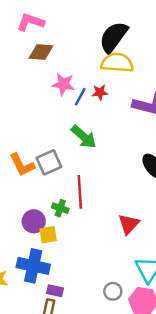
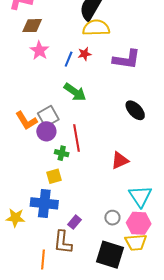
pink star: (63, 84) -> (39, 50), moved, turned 30
purple circle: (34, 221) -> (46, 131), moved
red triangle: (129, 224) -> (120, 160), turned 30
purple rectangle: (55, 291) -> (75, 222), moved, turned -56

